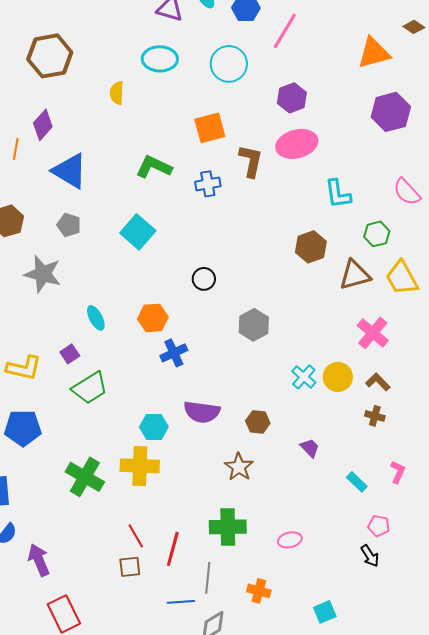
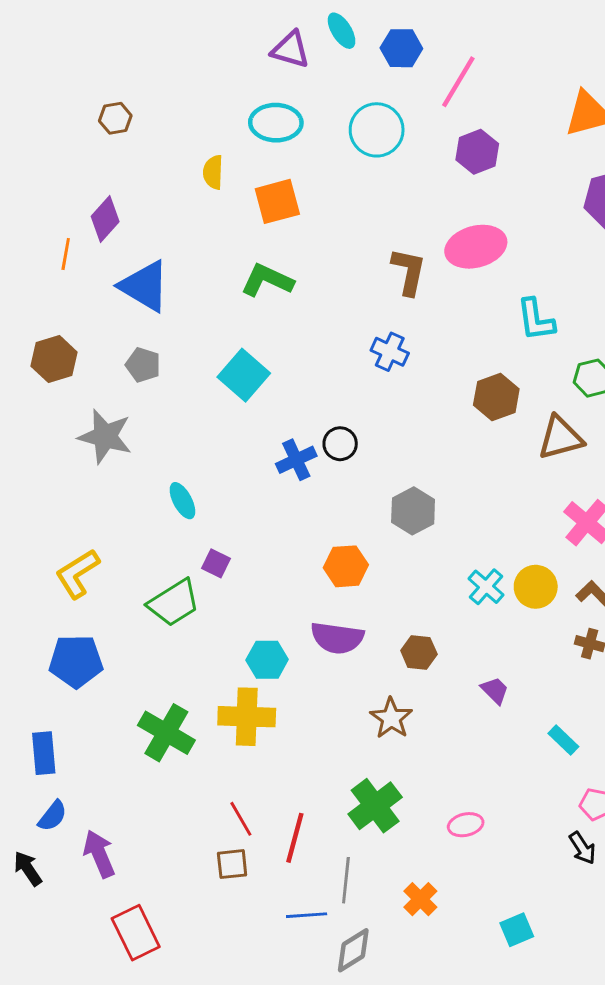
brown hexagon: (50, 56) -> (115, 118), size x0.5
purple hexagon: (292, 98) -> (477, 152), moved
orange square: (210, 128) -> (277, 201), moved
blue cross: (208, 184) -> (390, 352), moved, turned 35
orange hexagon: (153, 318) -> (346, 566), moved
blue cross: (174, 353) -> (296, 460), moved
purple square: (70, 354) -> (216, 563), moved, turned -30
yellow L-shape: (24, 368) -> (77, 574), turned 135
green cross: (228, 527) -> (375, 806), turned -36
orange cross: (259, 591) -> (420, 899), turned 30

